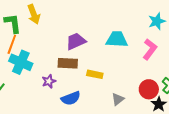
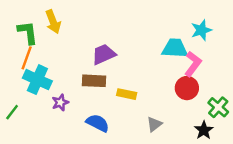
cyan trapezoid: (117, 39) -> (175, 48), moved
purple star: (49, 81) -> (60, 102), moved
red circle: (149, 89) -> (187, 88), moved
blue semicircle: (71, 98) -> (98, 123), turned -132

